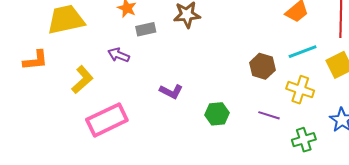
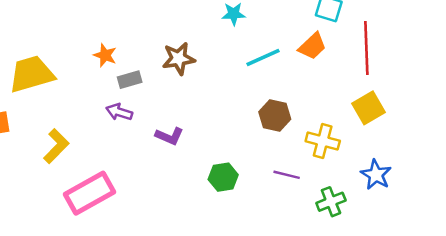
cyan line: (303, 52) -> (263, 57), moved
purple arrow: (119, 55) -> (119, 112), moved
purple L-shape: (171, 91) -> (169, 136), moved

